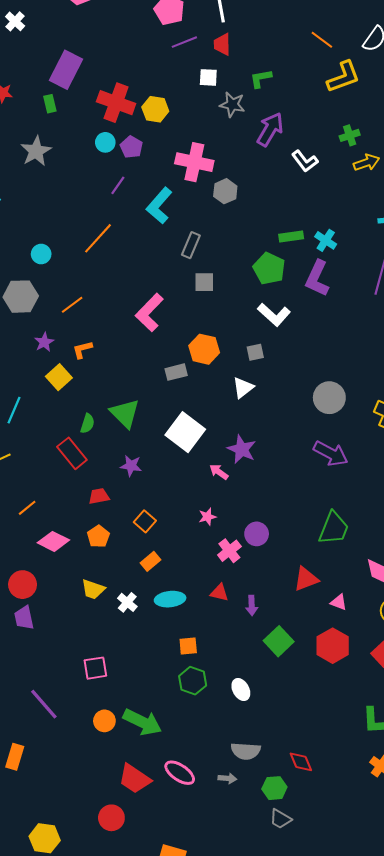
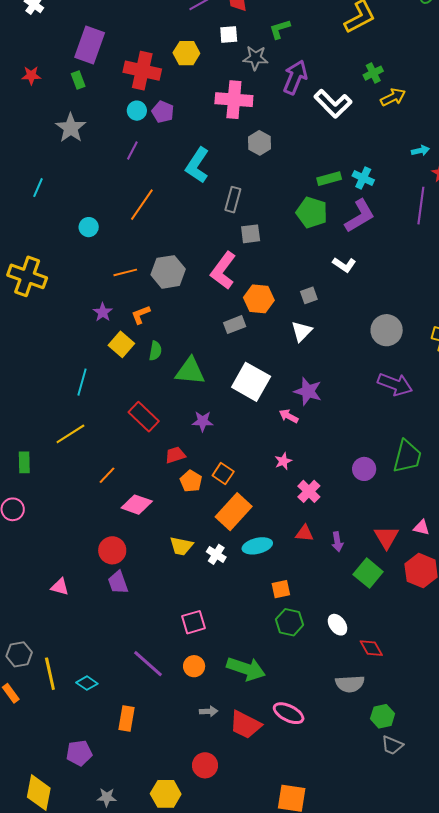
yellow hexagon: (155, 109) -> (186, 53), moved
white L-shape: (305, 161) -> (333, 104), size x1.4
pink cross: (194, 162) -> (234, 100), moved
purple line: (118, 185) -> (132, 151), moved
purple L-shape: (317, 278) -> (360, 216), turned -138
gray hexagon: (21, 297) -> (168, 272), moved
orange line: (72, 305) -> (125, 272), turned 30
pink L-shape: (149, 313) -> (223, 270), moved
white L-shape: (274, 315) -> (344, 265), moved, size x0.7
green triangle: (125, 413) -> (190, 371), turned -32
green semicircle: (87, 423) -> (155, 351), moved
purple circle: (257, 534) -> (364, 469), moved
orange pentagon: (98, 536) -> (191, 481), moved
orange rectangle: (151, 561) -> (234, 512), size x1.8
red triangle: (306, 579) -> (386, 537), moved, turned -32
orange circle: (104, 721) -> (194, 666), moved
red diamond: (301, 762) -> (371, 648), moved
gray arrow: (227, 778) -> (209, 711), moved
red circle: (111, 818) -> (205, 765), moved

